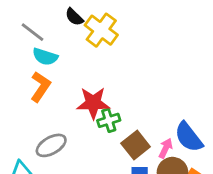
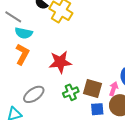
green cross: (109, 120) -> (71, 92), moved
brown square: (136, 145) -> (93, 88), turned -30

